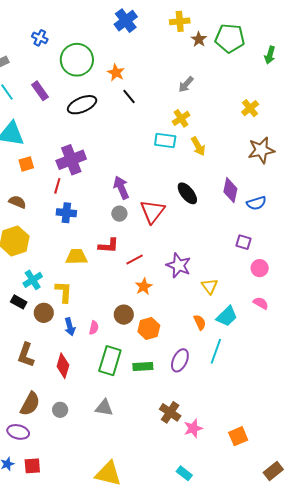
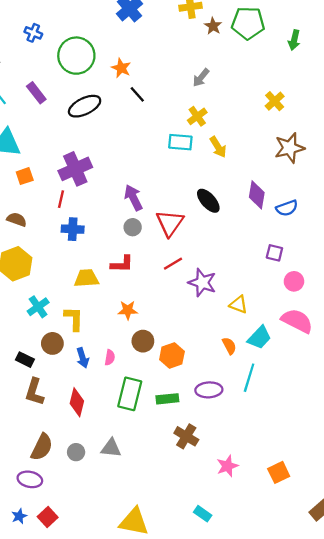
red line: (135, 260) -> (173, 264), moved
orange star: (144, 286) -> (128, 310), moved, turned 30
yellow triangle: (210, 286) -> (239, 305), turned -30
black rectangle: (19, 302) -> (25, 360), moved
pink semicircle: (261, 303) -> (297, 321), size x1.8
purple ellipse: (180, 360) -> (209, 390), turned 65
gray triangle: (104, 408) -> (111, 448), moved
brown cross: (170, 412) -> (186, 436), moved
red square: (32, 466) -> (48, 517), turned -36
cyan rectangle: (184, 473) -> (203, 514), moved

